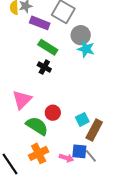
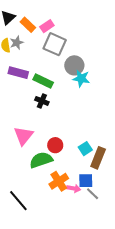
purple rectangle: (40, 23) -> (18, 73), moved
green semicircle: (37, 126) -> (41, 160), turned -45
orange cross: (39, 153) -> (59, 181), moved
gray line: (91, 156) -> (93, 194), moved

